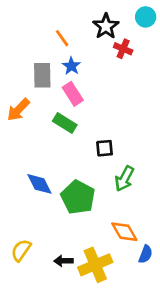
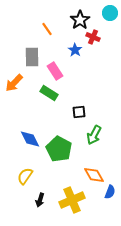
blue star: (71, 66) -> (75, 50), moved
yellow semicircle: (21, 250) -> (25, 176), moved
black arrow: (63, 261) -> (40, 200), moved, turned -72

